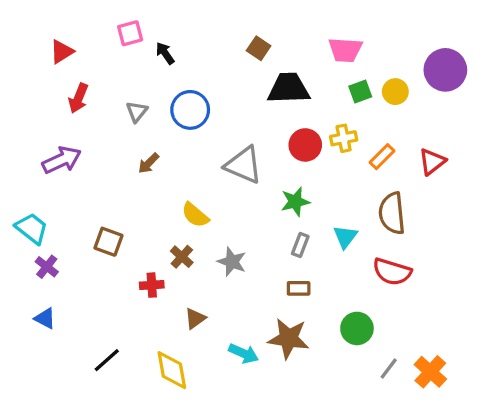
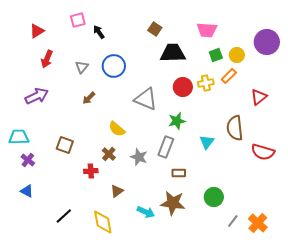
orange rectangle: (382, 157) -> (229, 76), moved
cyan trapezoid: (32, 228) -> (19, 137), turned -40
gray rectangle: (300, 245) -> (166, 147), moved, size x1.5
red semicircle: (392, 272) -> (263, 152), moved

